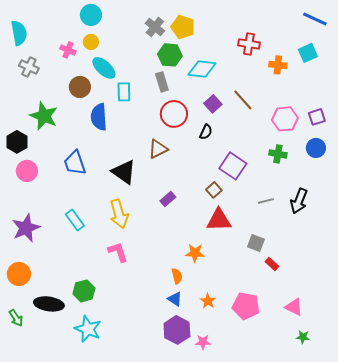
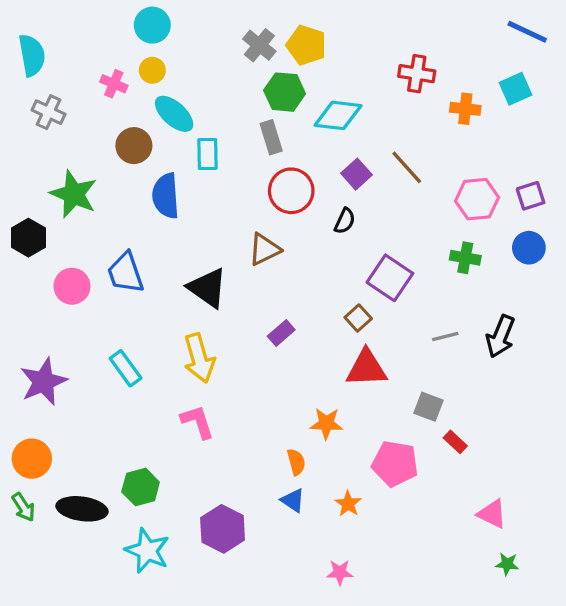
pink circle: (27, 171) -> (72, 286), moved
pink pentagon: (246, 306) -> (395, 464), moved
green arrow: (16, 318) -> (23, 507), moved
purple hexagon: (177, 330) -> (223, 529), moved

